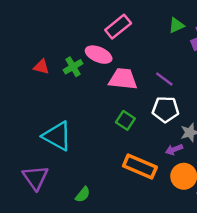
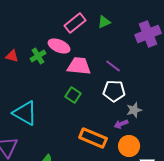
green triangle: (176, 25) -> (104, 22), moved
green square: (125, 120) -> (73, 95), moved

